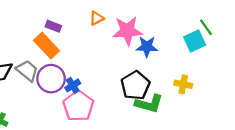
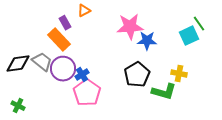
orange triangle: (97, 18) -> (84, 11), moved
purple rectangle: (53, 26) -> (65, 23), turned 40
green L-shape: (149, 104) -> (164, 92), moved

